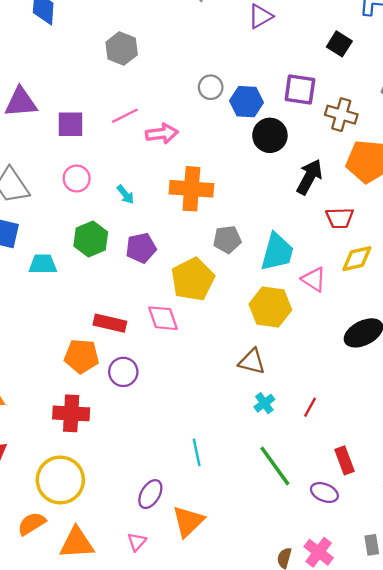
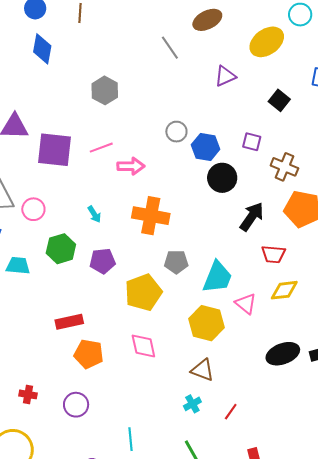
black square: (339, 44) -> (279, 100), moved
purple square: (300, 89) -> (252, 142), size x0.7
purple square: (70, 124) -> (54, 150), size x1.5
pink circle: (77, 178) -> (33, 209), moved
pink diamond: (163, 318) -> (143, 346), moved
red rectangle: (110, 323) -> (69, 322), turned -32
orange pentagon: (82, 356) -> (89, 354), moved
brown triangle: (252, 362) -> (203, 370), moved
purple circle: (123, 372) -> (76, 405), moved
red cross: (71, 413) -> (28, 394), size x0.6

